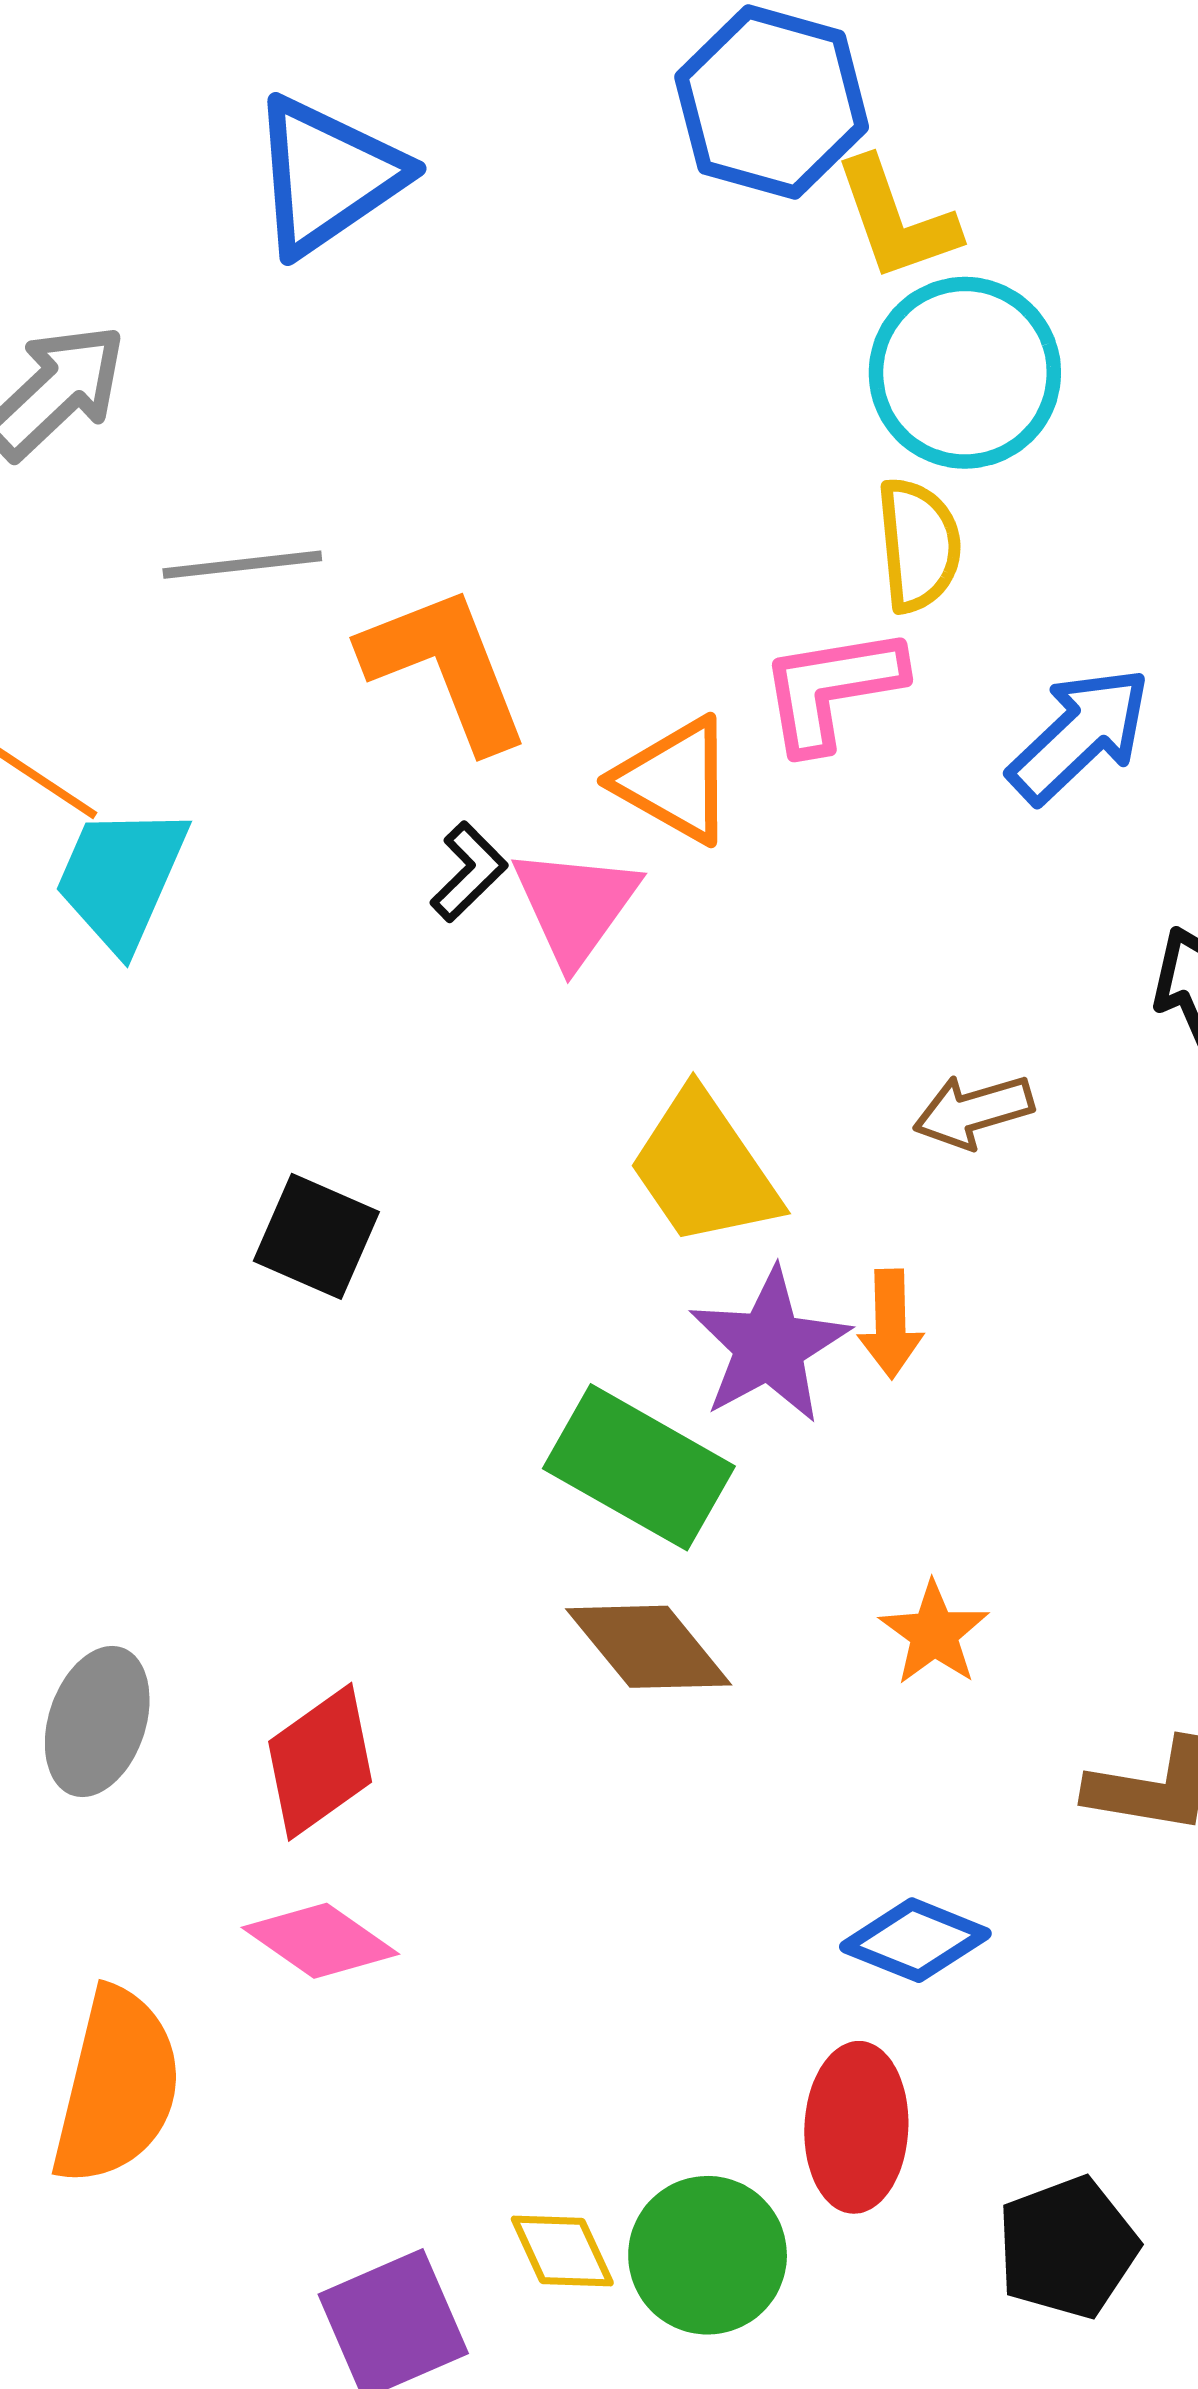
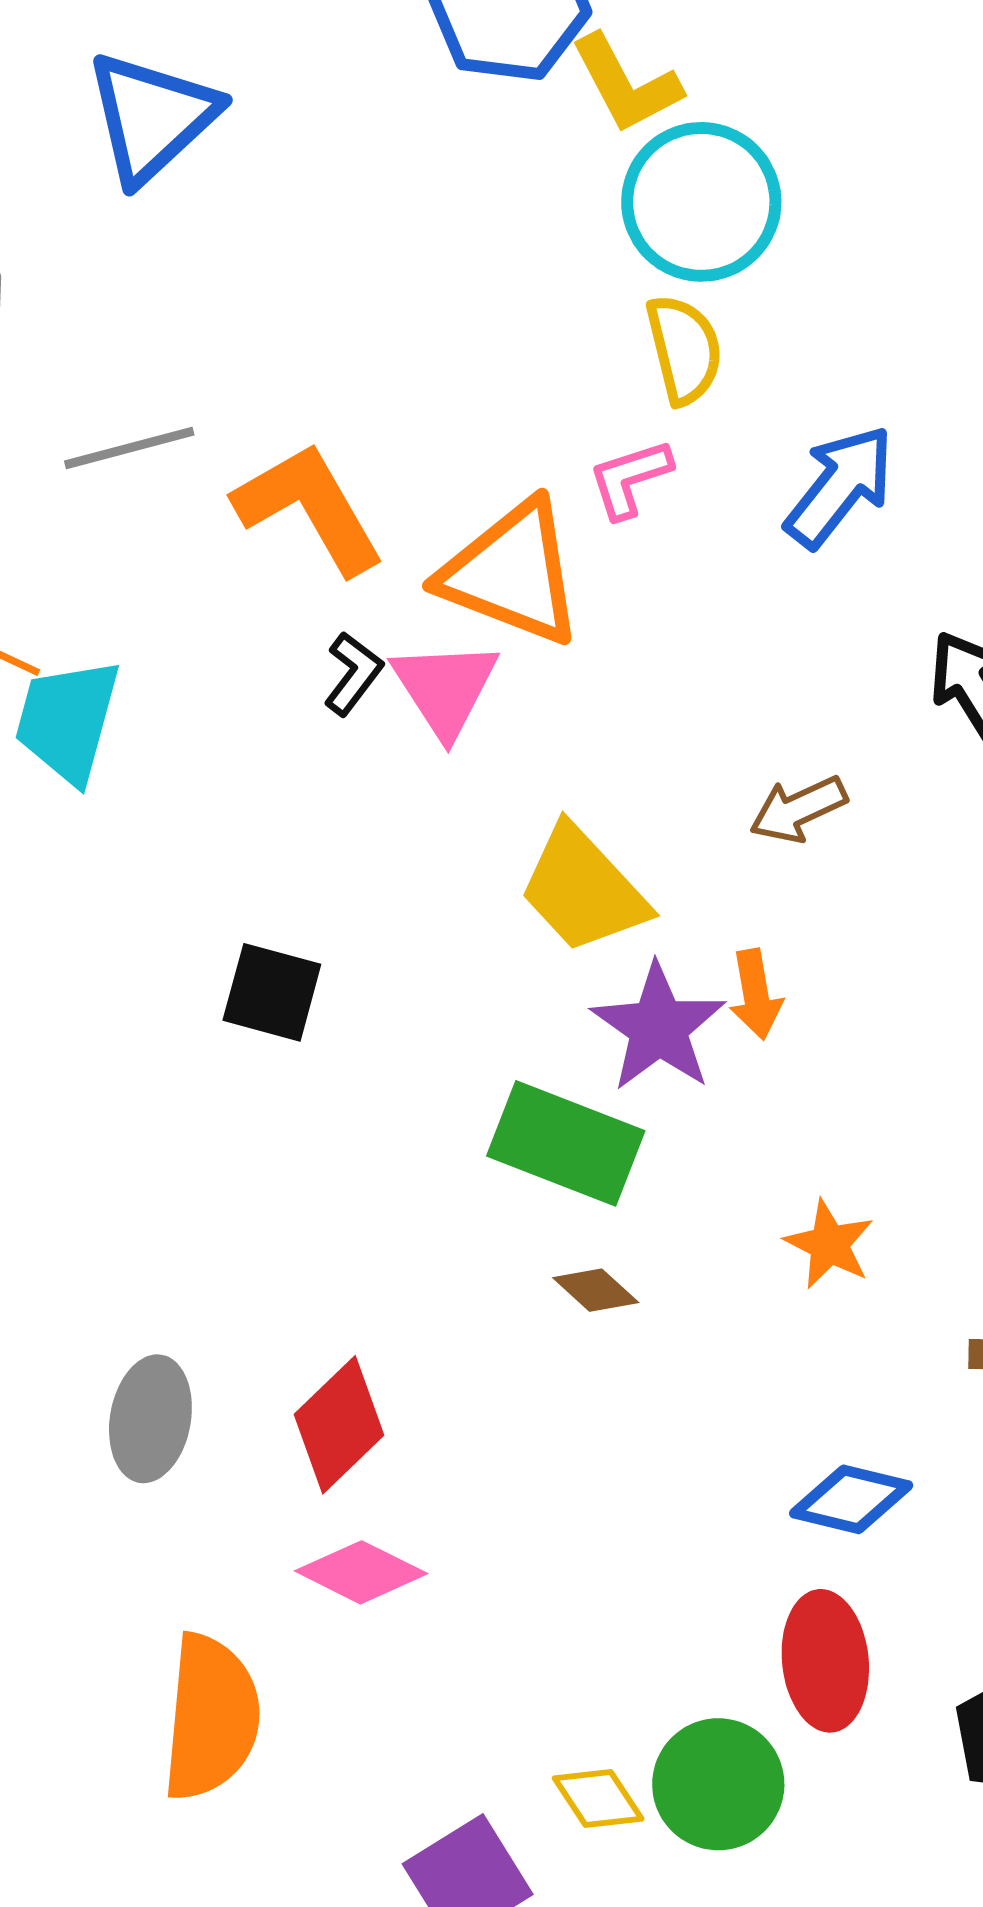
pink L-shape: (832, 689) -> (630, 479), size x0.7
orange triangle: (675, 780) -> (512, 573), size x1.4
brown diamond: (649, 1647) -> (596, 1290), size x0.6

